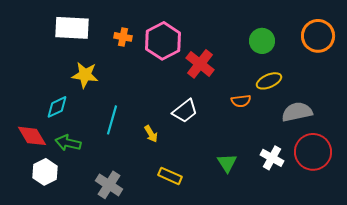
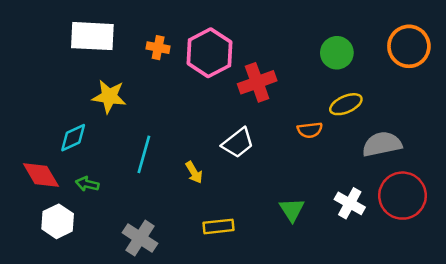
red cross: (200, 64) -> (257, 82), turned 32
green arrow: (68, 143) -> (87, 184), size x0.7
yellow rectangle: (170, 176) -> (218, 226), turned -30

